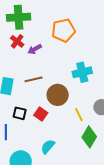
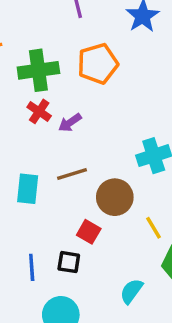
orange pentagon: (64, 30) -> (98, 64), moved
black square: (20, 113) -> (69, 262), moved
cyan semicircle: (48, 147) -> (131, 291), moved

